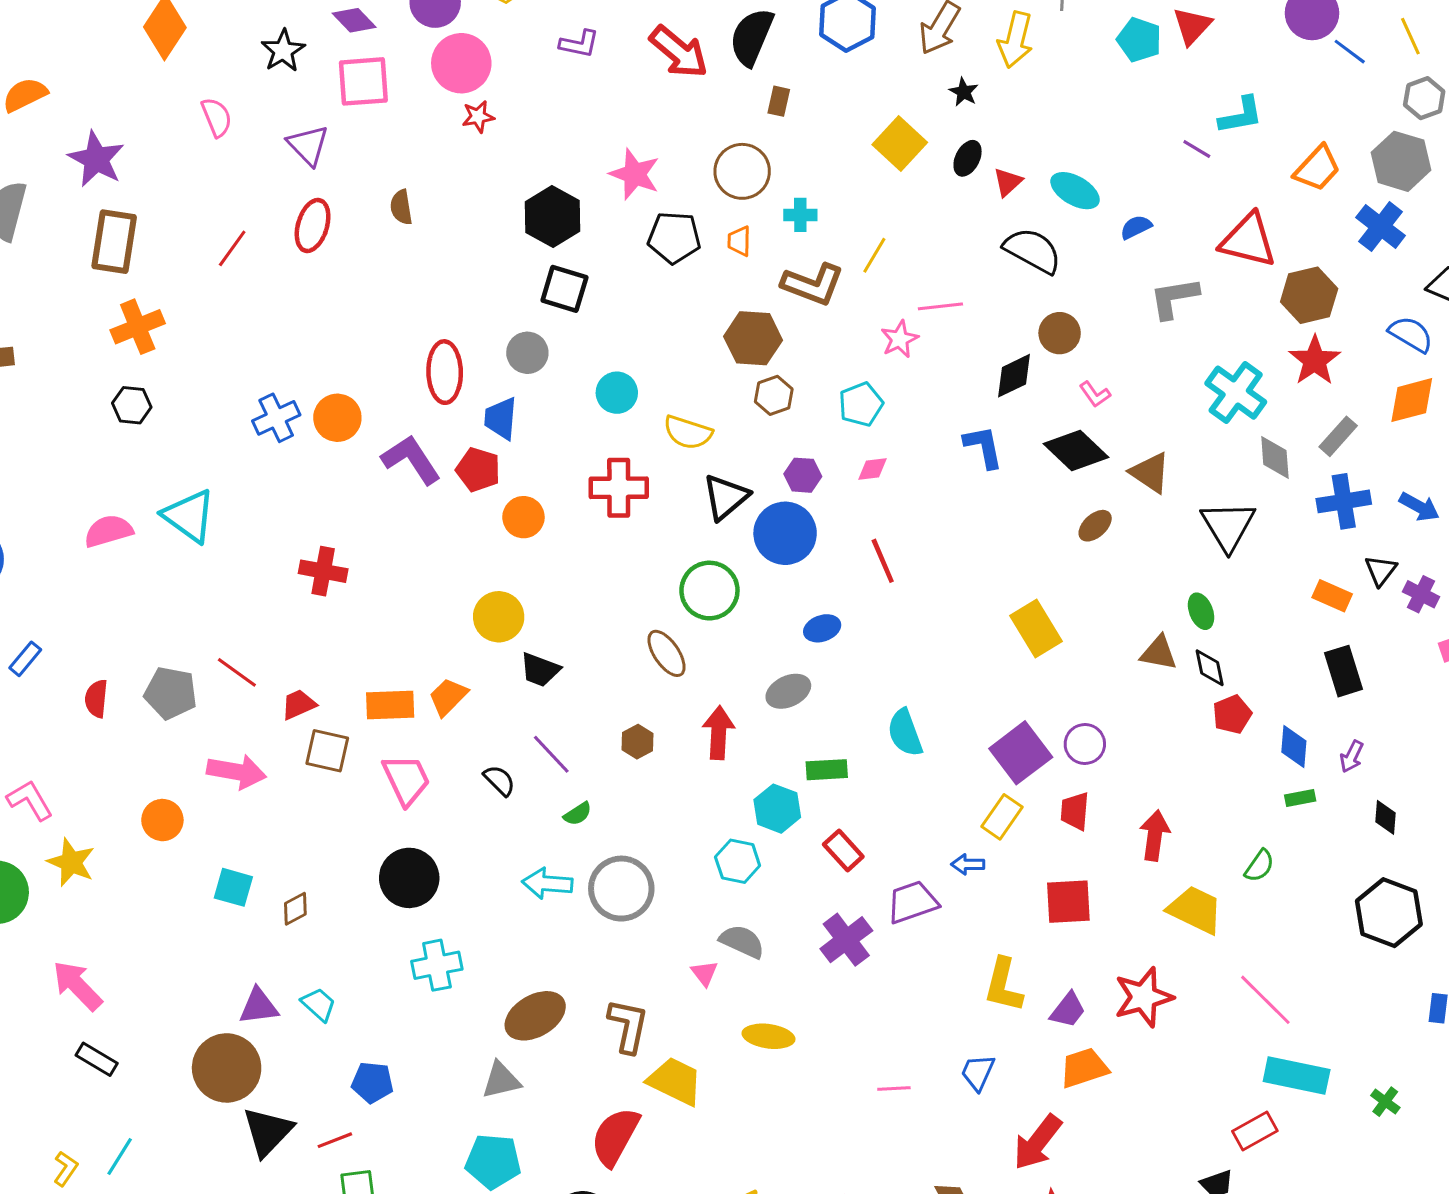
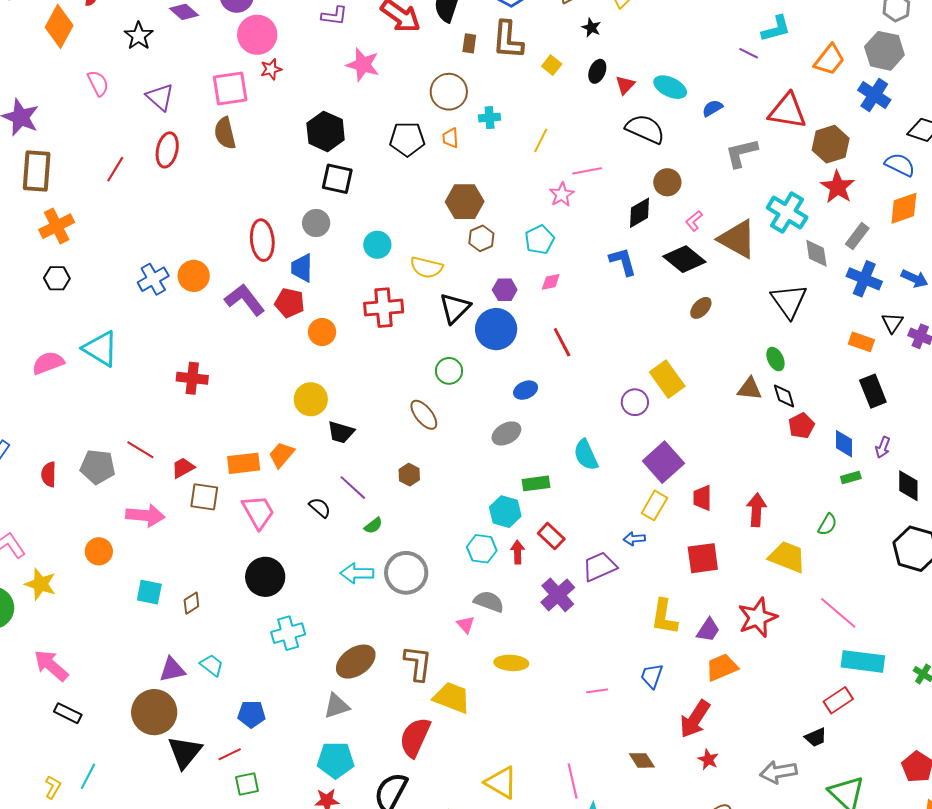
pink square: (363, 81) -> (230, 88), moved
yellow square: (900, 144) -> (552, 65), size x0.6
pink star: (635, 174) -> (363, 65), moved
brown semicircle: (401, 207) -> (225, 133), size x1.4
brown L-shape: (813, 284) -> (508, 40), moved, turned 78
pink L-shape: (1095, 394) -> (694, 221), turned 90
brown triangle: (1150, 473) -> (737, 239), moved, size x1.4
blue cross: (1344, 501) -> (864, 279), turned 36
green circle: (709, 591) -> (449, 371), size x0.7
red arrow: (719, 733) -> (518, 552), moved, size x0.7
purple circle: (1085, 744) -> (635, 402), moved
black diamond: (1385, 817) -> (908, 486), size x1.4

